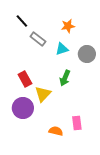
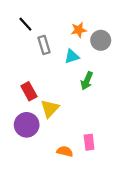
gray rectangle: (38, 39) -> (44, 45), turned 35
gray circle: (87, 54) -> (101, 40), moved
green arrow: (65, 78) -> (87, 81), moved

